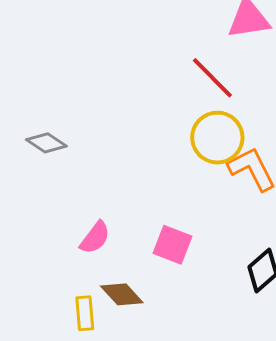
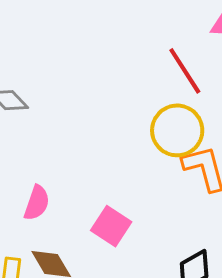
pink semicircle: (95, 238) -> (37, 203), turned -30

